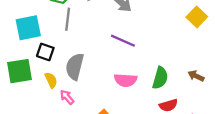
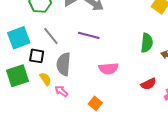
gray line: (68, 19) -> (51, 36), moved, turned -36
purple line: (123, 41) -> (89, 35), moved
green semicircle: (160, 78) -> (147, 43), moved

